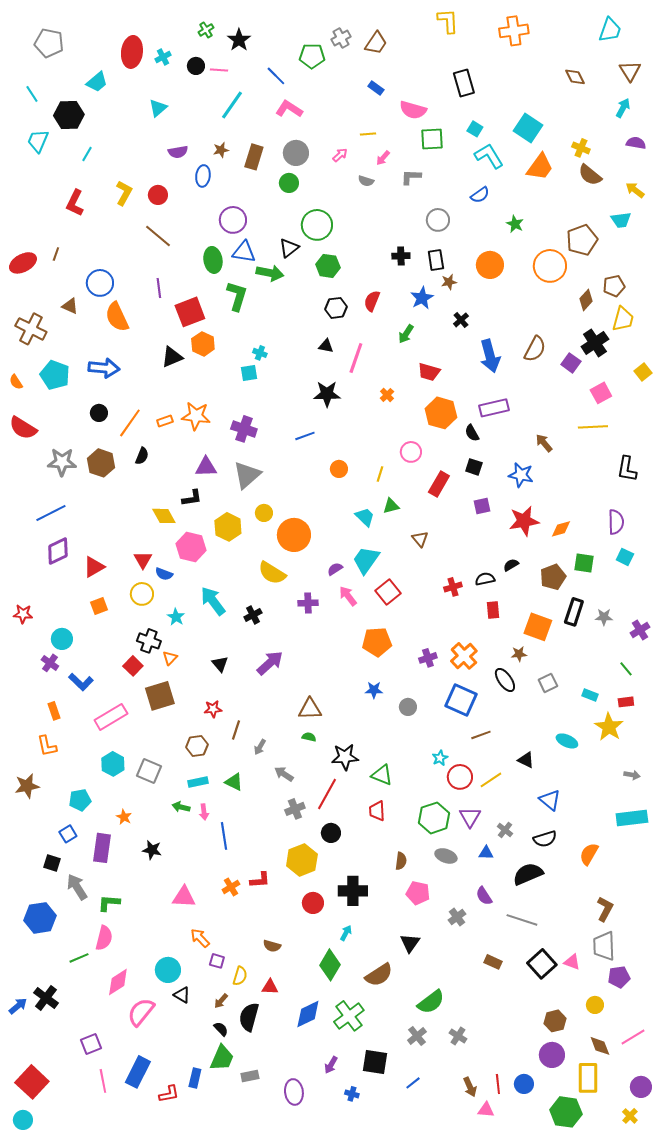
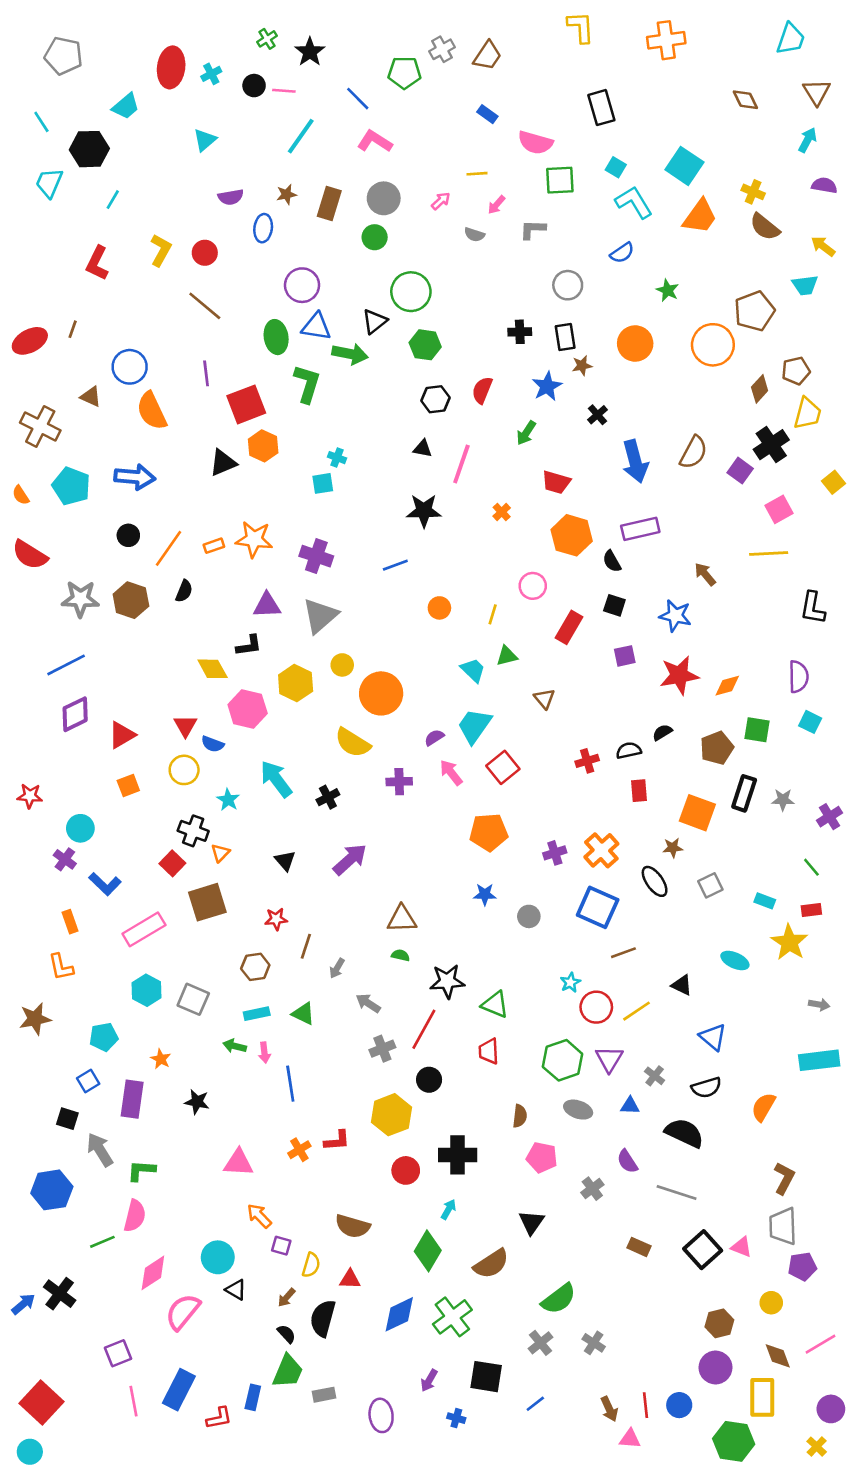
black semicircle: (528, 874) -> (684, 1133), turned 48
brown semicircle: (272, 946) -> (353, 1226), size x1.5

